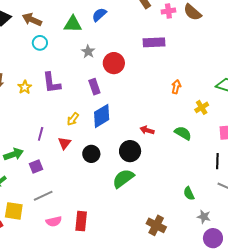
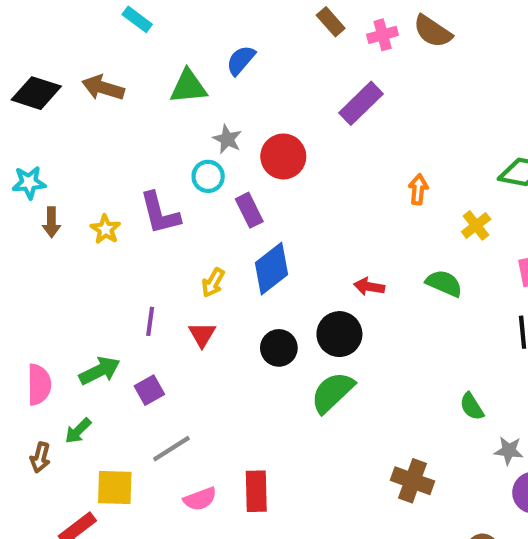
purple rectangle: (154, 42) -> (361, 103), turned -35
cyan circle: (40, 43) -> (208, 176), moved
black circle: (91, 154) -> (279, 348), moved

